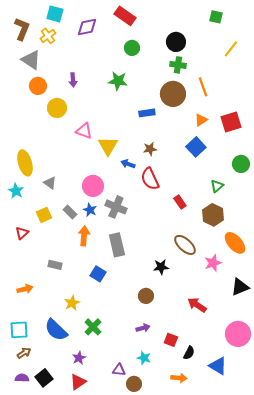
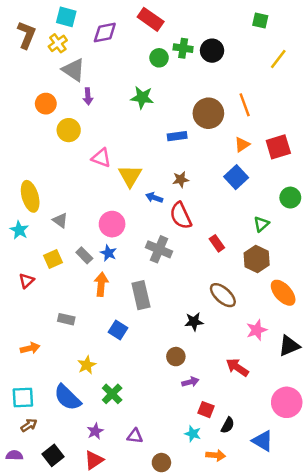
gray triangle: (31, 60) -> (73, 70), moved
green cross: (178, 65) -> (183, 48), moved
gray cross: (116, 207) -> (159, 249), moved
pink star: (213, 263) -> (257, 330), moved
purple arrow: (143, 328) -> (190, 382), moved
cyan star: (144, 358) -> (193, 434), moved
purple triangle: (119, 370) -> (135, 436), moved
purple semicircle: (22, 378) -> (14, 455), moved

